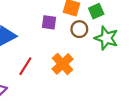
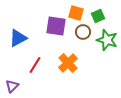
purple square: (49, 22) -> (56, 26), size x1.5

